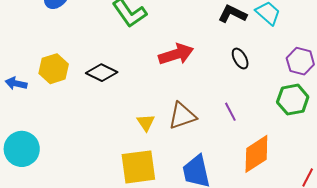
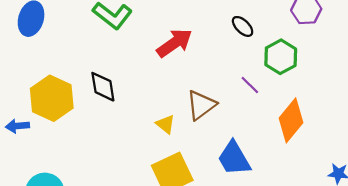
yellow hexagon: (54, 69) -> (52, 98), size x1.4
black diamond: (102, 73) -> (103, 87), turned 72
green hexagon: (293, 100) -> (281, 57), moved

